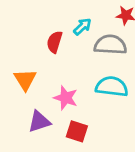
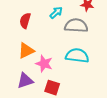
red semicircle: (54, 42) -> (25, 21), moved
orange triangle: (25, 80) -> (26, 51), moved, turned 36

